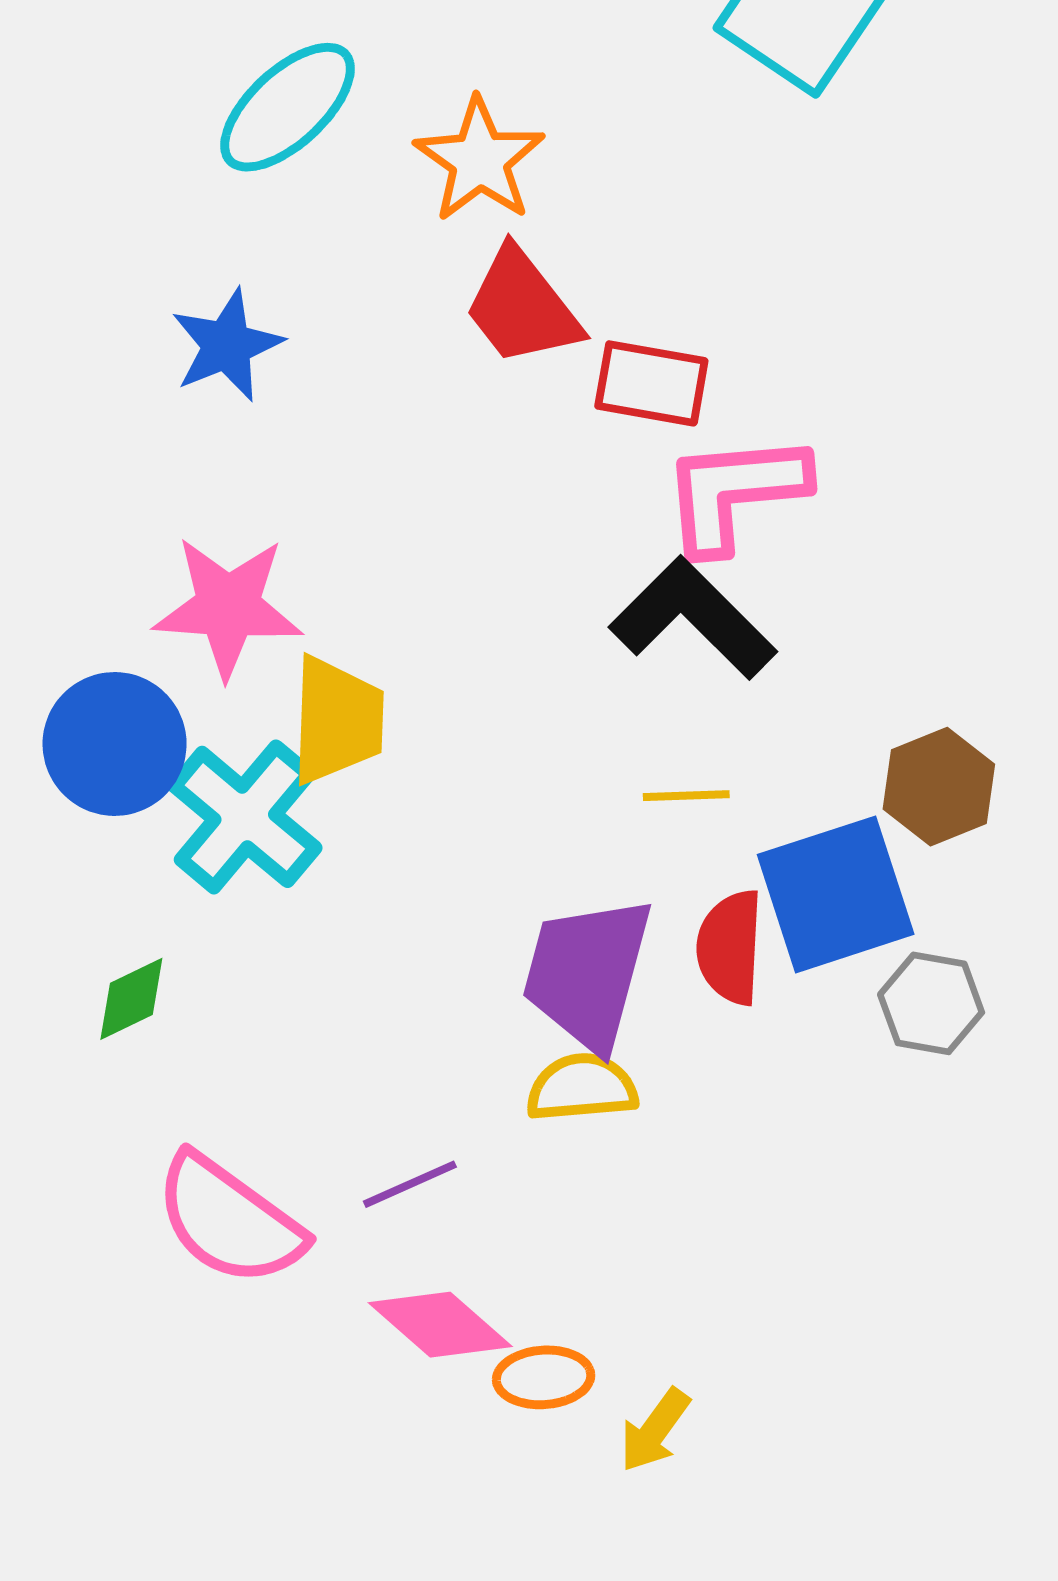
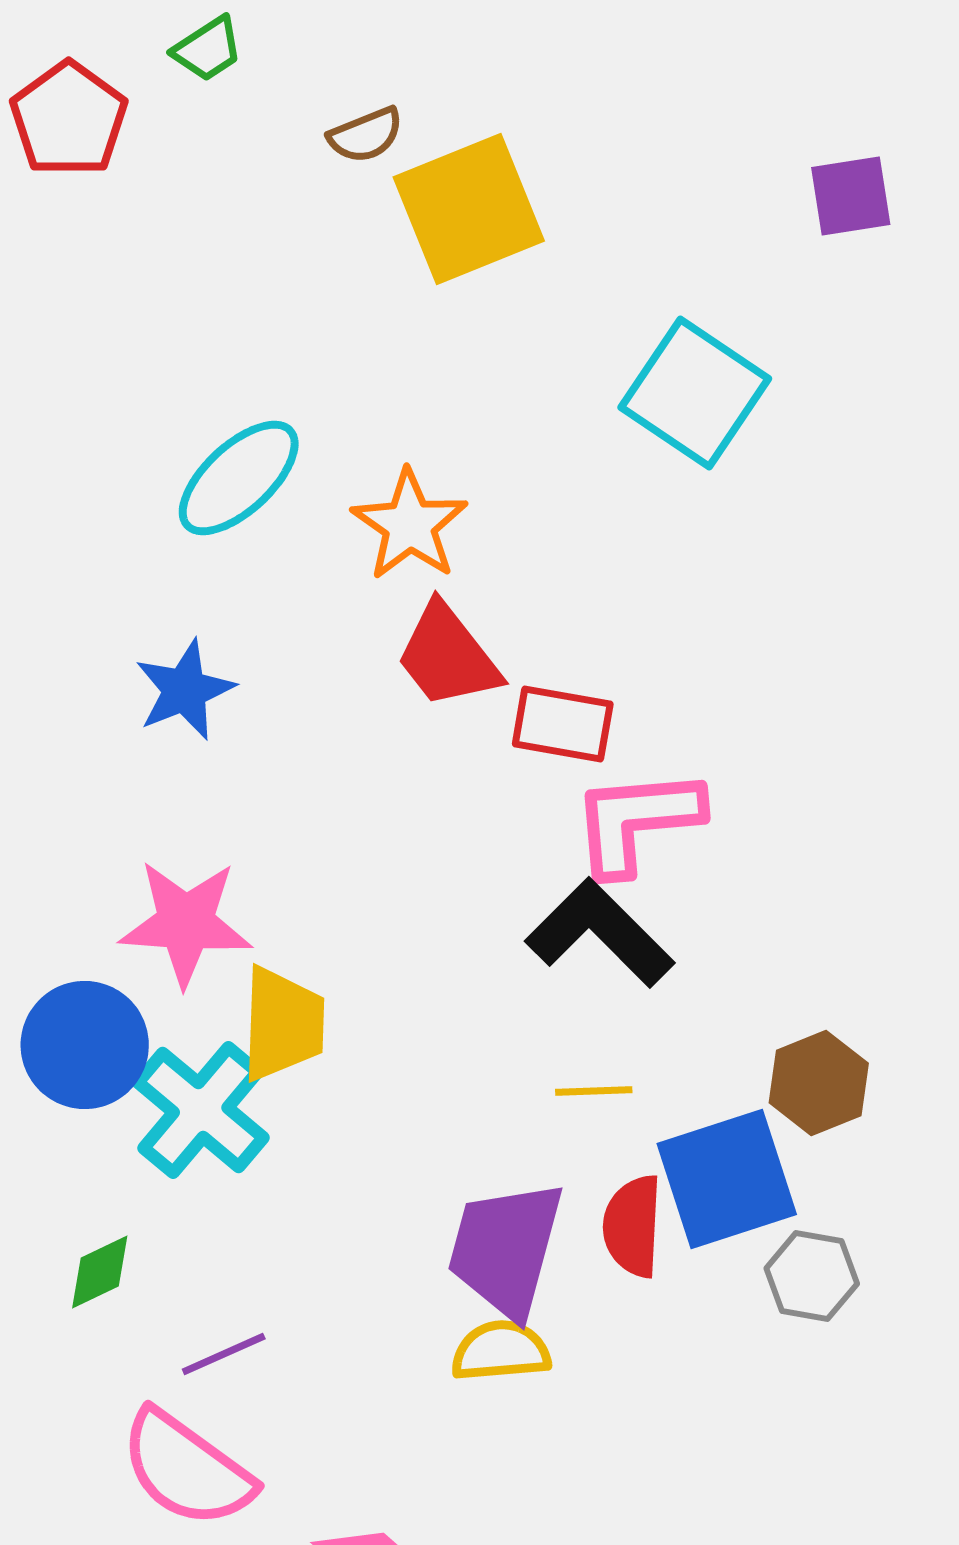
purple line: (410, 1184) -> (224, 1354), moved

